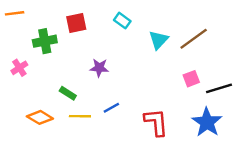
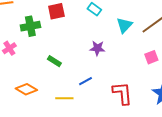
purple star: (99, 68) -> (97, 48), moved
green rectangle: (68, 93) -> (54, 61), moved
yellow line: (80, 116) -> (64, 98), moved

